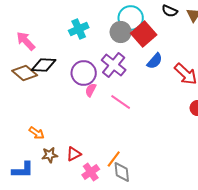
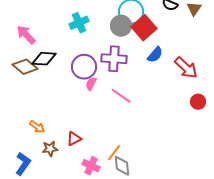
purple cross: (114, 65) -> (114, 59), turned -35
red triangle: (74, 154) -> (74, 139), moved
blue L-shape: (23, 170) -> (23, 164), turned -55
pink cross: (91, 172) -> (91, 166), turned -30

